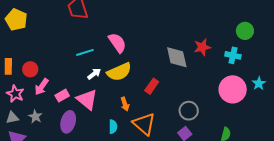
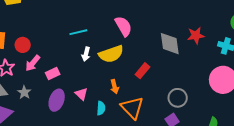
pink semicircle: (117, 43) -> (123, 26), moved
white arrow: (94, 74) -> (86, 54), turned 136
pink triangle: (87, 100) -> (81, 94), moved, size x0.6

